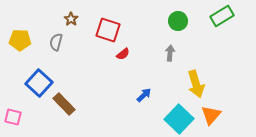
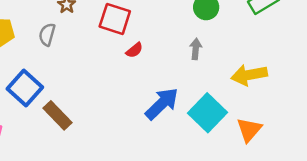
yellow arrow: (196, 84) -> (249, 75), moved, turned 96
blue arrow: (144, 95) -> (162, 104), size x1.8
cyan square: (179, 119) -> (207, 113), moved

